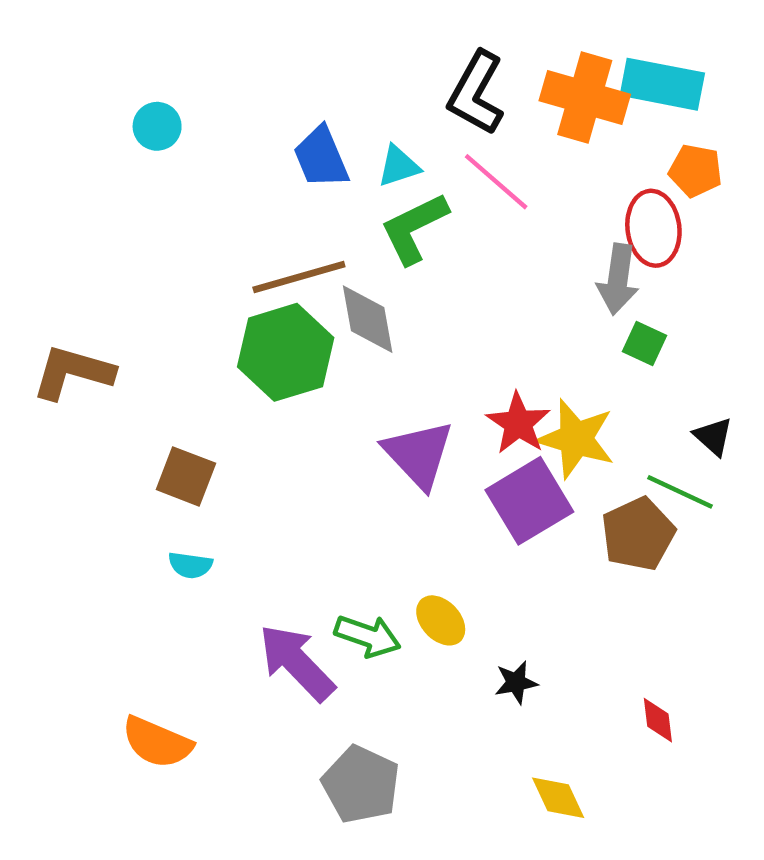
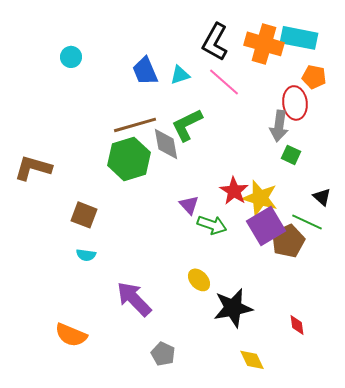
green L-shape: (414, 228) -> (187, 125), moved
purple triangle: (419, 454) -> (189, 205), size x0.6
purple square: (529, 501) -> (266, 226), moved
green arrow: (368, 636) -> (212, 225), moved
black star: (516, 683) -> (233, 308), size x2.0
gray pentagon: (361, 784) -> (163, 354), size x0.7

